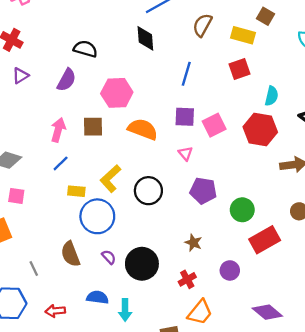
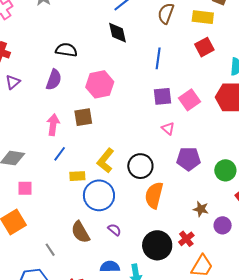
orange semicircle: (143, 129) -> (154, 195), moved, turned -88
brown star: (193, 243) -> (201, 209), moved
black circle: (142, 264) -> (157, 245), moved

